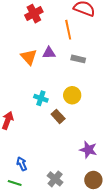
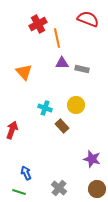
orange line: (68, 30) -> (57, 38), moved
purple triangle: (49, 53) -> (62, 63), moved
orange triangle: (29, 57) -> (24, 72), moved

